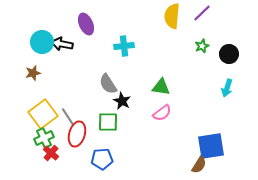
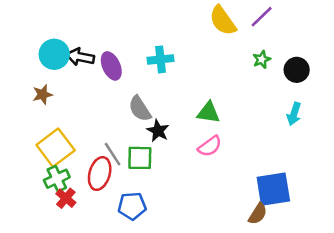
yellow semicircle: (172, 16) -> (223, 21), turned -40
purple ellipse: (86, 24) -> (111, 66), moved
gray line: (68, 117) -> (113, 154), moved

